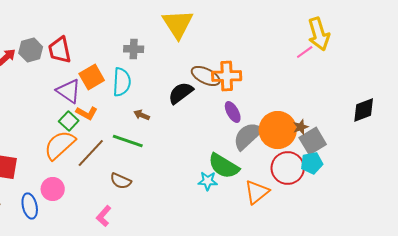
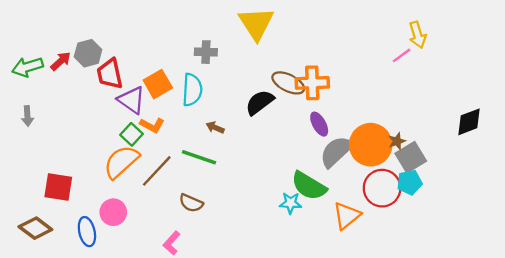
yellow arrow: (319, 34) -> (418, 35), size x0.7
red trapezoid: (60, 50) -> (110, 74), moved

